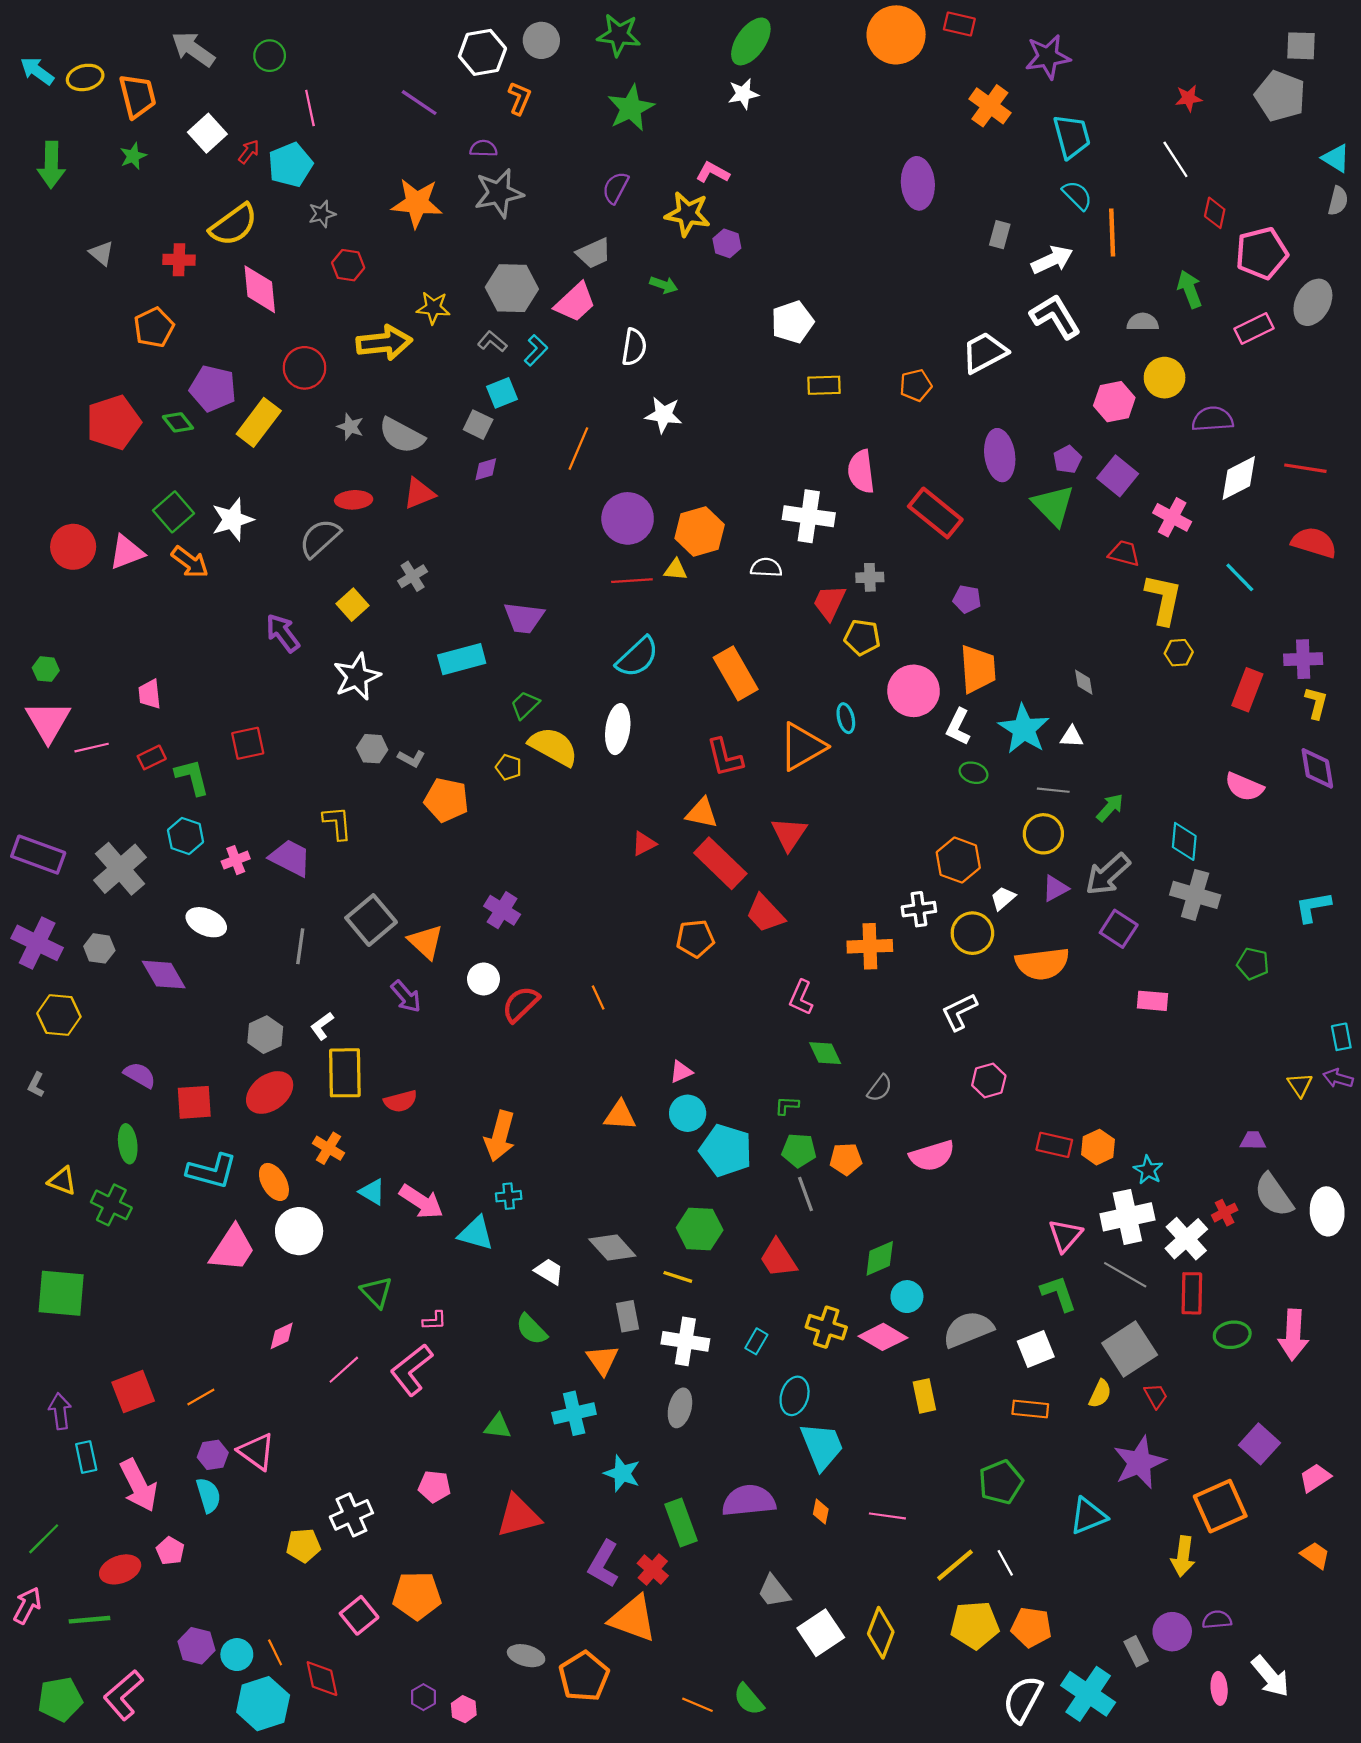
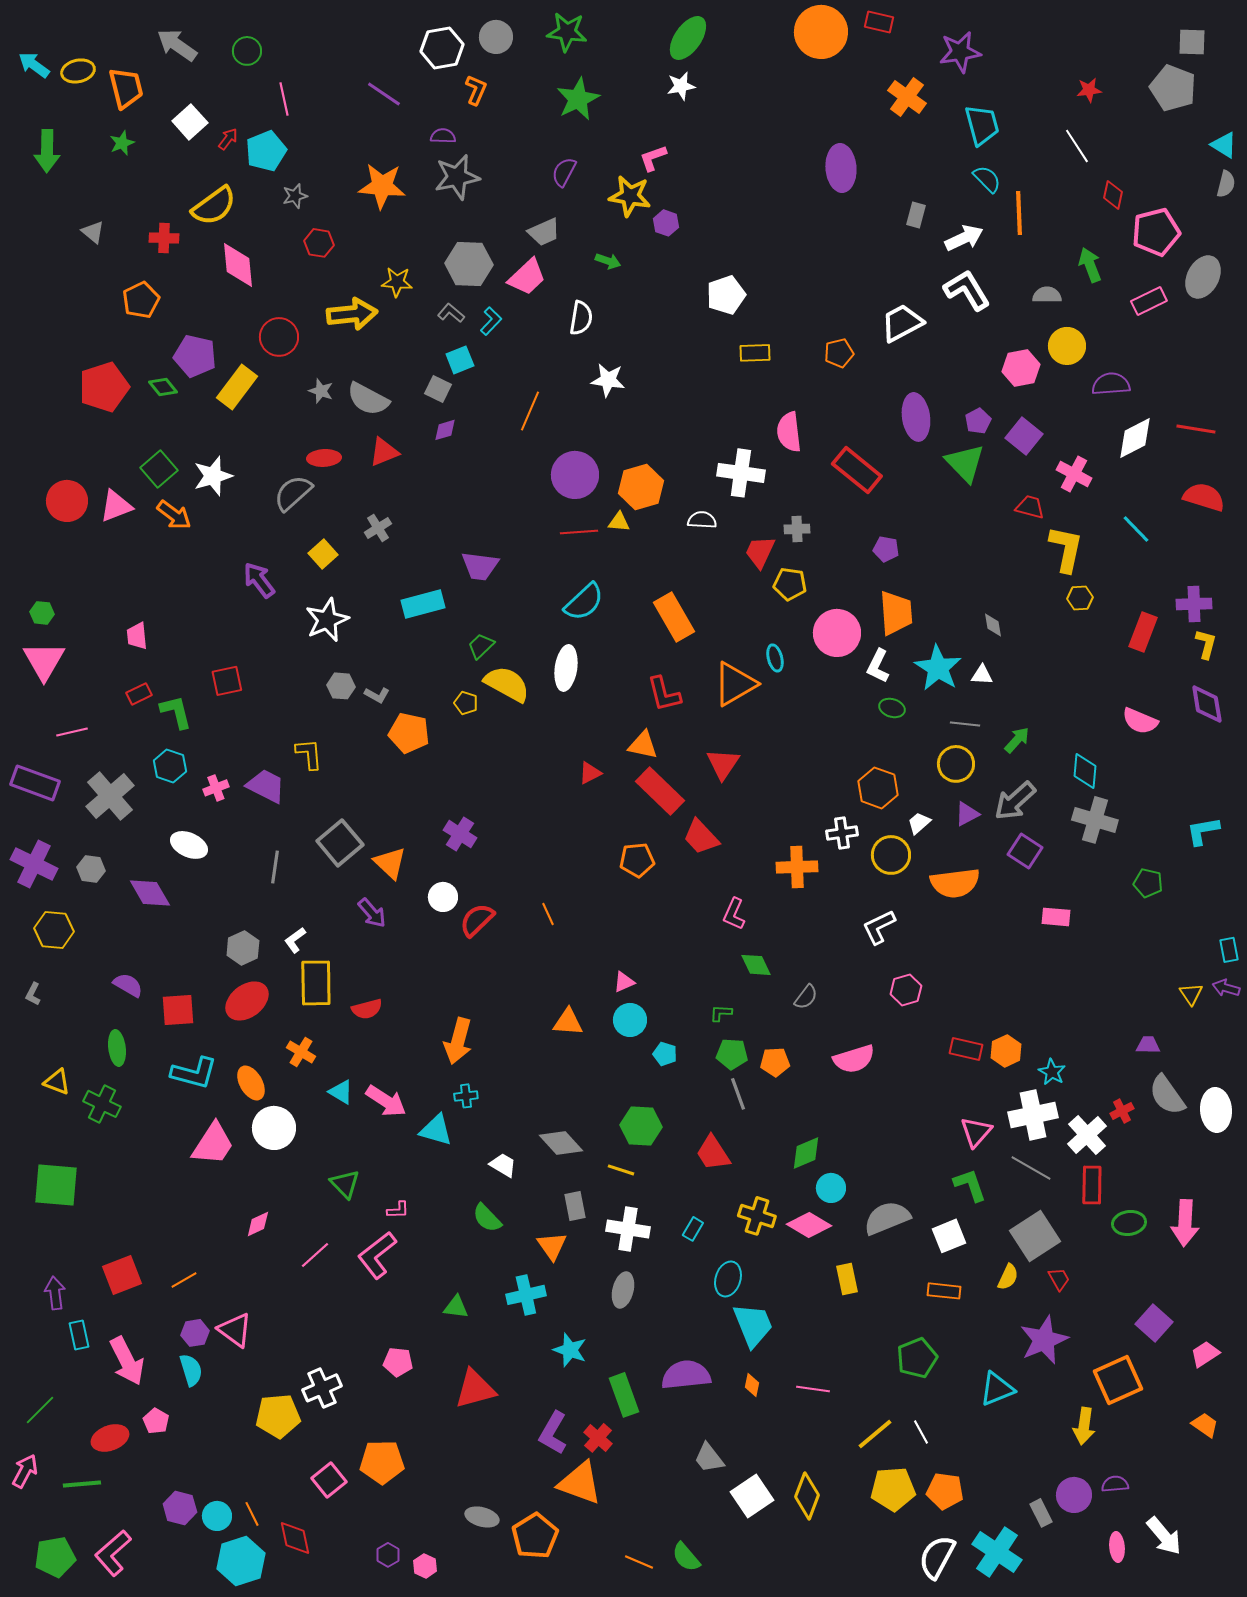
pink L-shape: (713, 172) -> (653, 158), turned -48
pink line: (92, 748) -> (72, 732), moved
cyan pentagon: (726, 1150) -> (665, 1054), size x0.5
yellow pentagon: (303, 1545) -> (278, 1416), size x1.4

